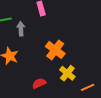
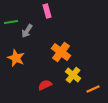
gray arrow: (21, 29) -> (27, 31), turned -144

